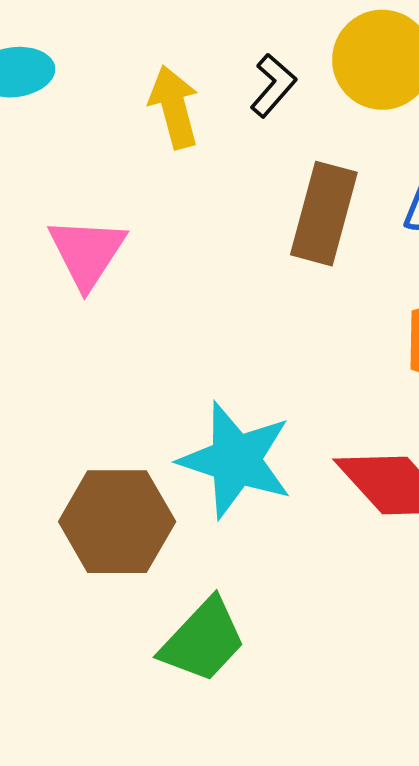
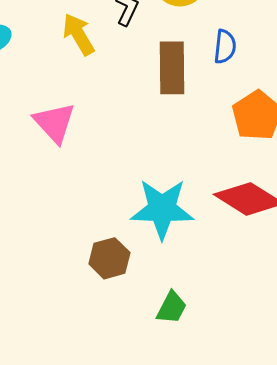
brown hexagon: (117, 522) -> (109, 258), size x0.7
green trapezoid: (203, 640) -> (172, 308), size x0.7

